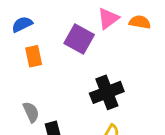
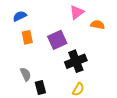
orange semicircle: (140, 22) -> (98, 25), moved
purple square: (79, 39) -> (57, 40), moved, turned 36

